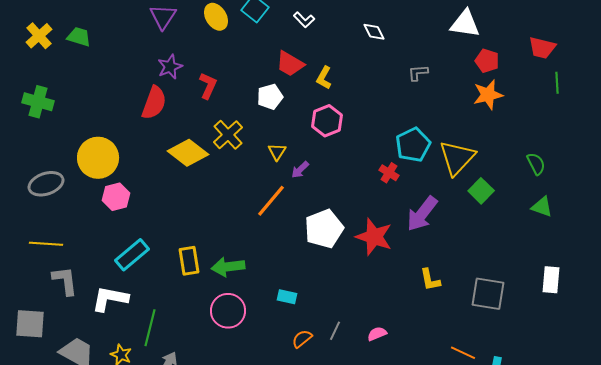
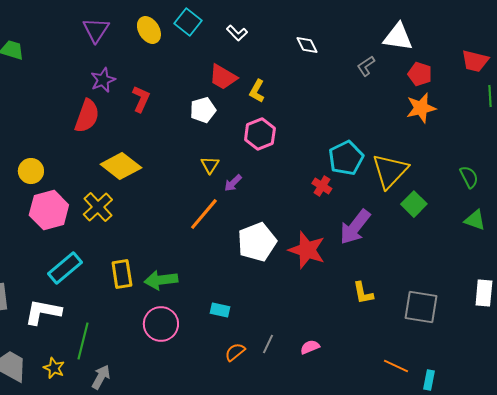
gray L-shape: (418, 73) -> (366, 66), moved, turned -30
yellow cross: (228, 135) -> (98, 207), moved
yellow circle: (98, 158) -> (31, 171), size x0.6
pink hexagon: (116, 197) -> (49, 210), size x1.4

